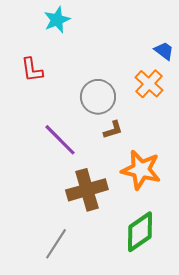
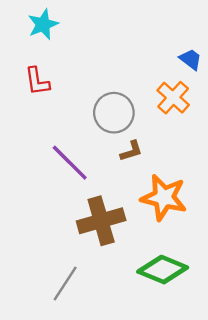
cyan star: (57, 20) -> (43, 24), moved
green diamond: (140, 232) -> (163, 270), turned 57

